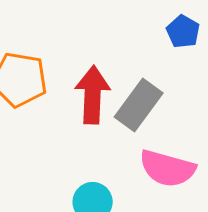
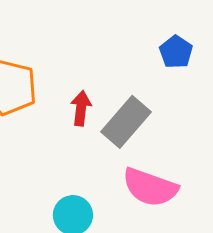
red arrow: (93, 95) -> (81, 108), size x0.6

